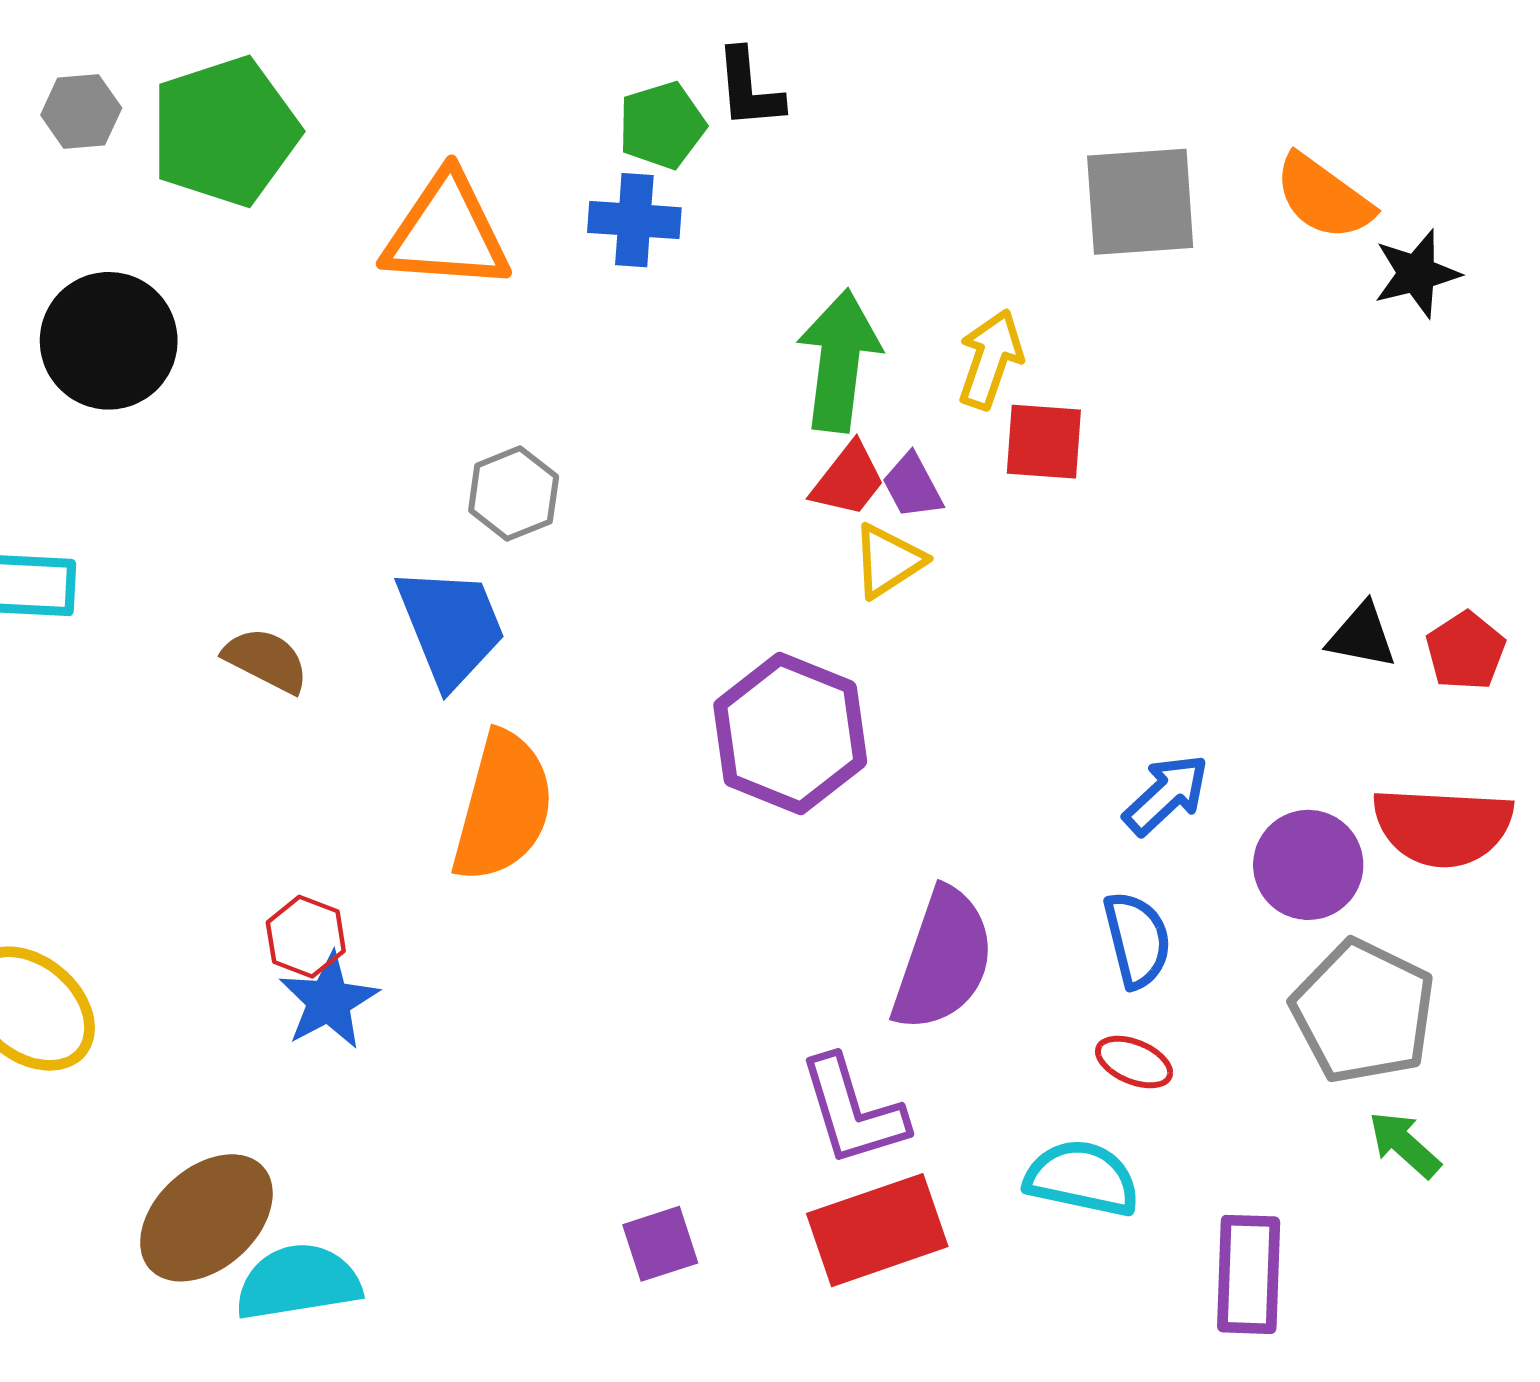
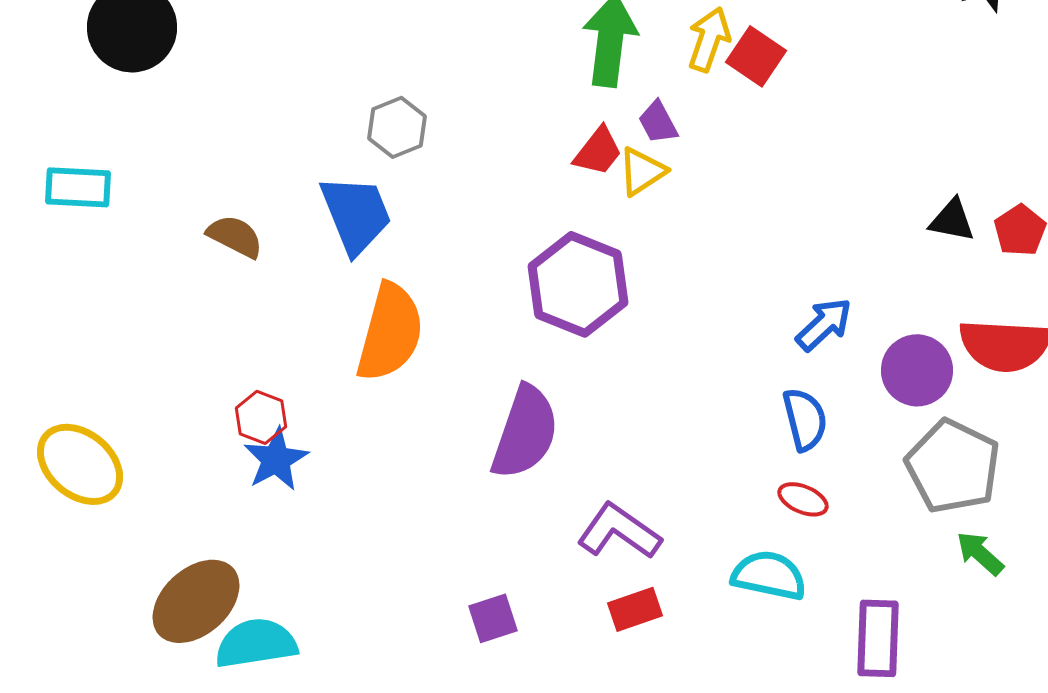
red square: (1044, 442) -> (756, 56), moved, turned 30
red trapezoid: (848, 480) -> (598, 151), moved
purple semicircle: (943, 960) -> (525, 432), moved
purple L-shape: (853, 1111) -> (619, 531), turned 142
red rectangle: (877, 1230) -> (635, 609), size x0.6

